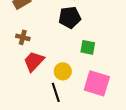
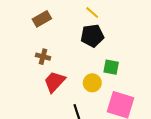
yellow circle: (63, 71) -> (92, 83), moved

